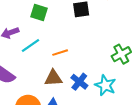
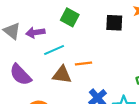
brown triangle: (53, 78) -> (62, 75), moved

